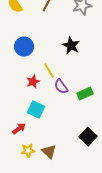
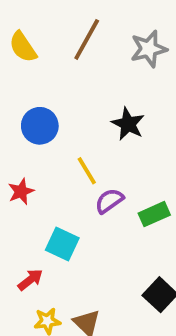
red star: (33, 82) -> (21, 191), moved
purple semicircle: (61, 87) -> (109, 201), turned 91

